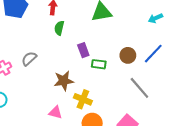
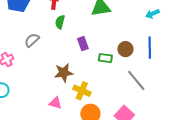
blue line: (153, 54) -> (150, 48), turned -45
gray semicircle: (29, 59) -> (32, 40), moved
green rectangle: (99, 64) -> (105, 58), moved

